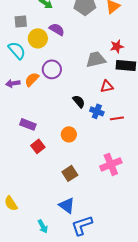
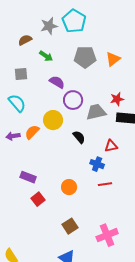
yellow circle: (38, 38) -> (53, 120), moved
purple circle: (52, 69) -> (73, 100), moved
red triangle: (107, 86) -> (111, 146), moved
black semicircle: (79, 101) -> (79, 137), moved
red line: (117, 118) -> (105, 184), moved
pink cross: (111, 164) -> (107, 235), moved

